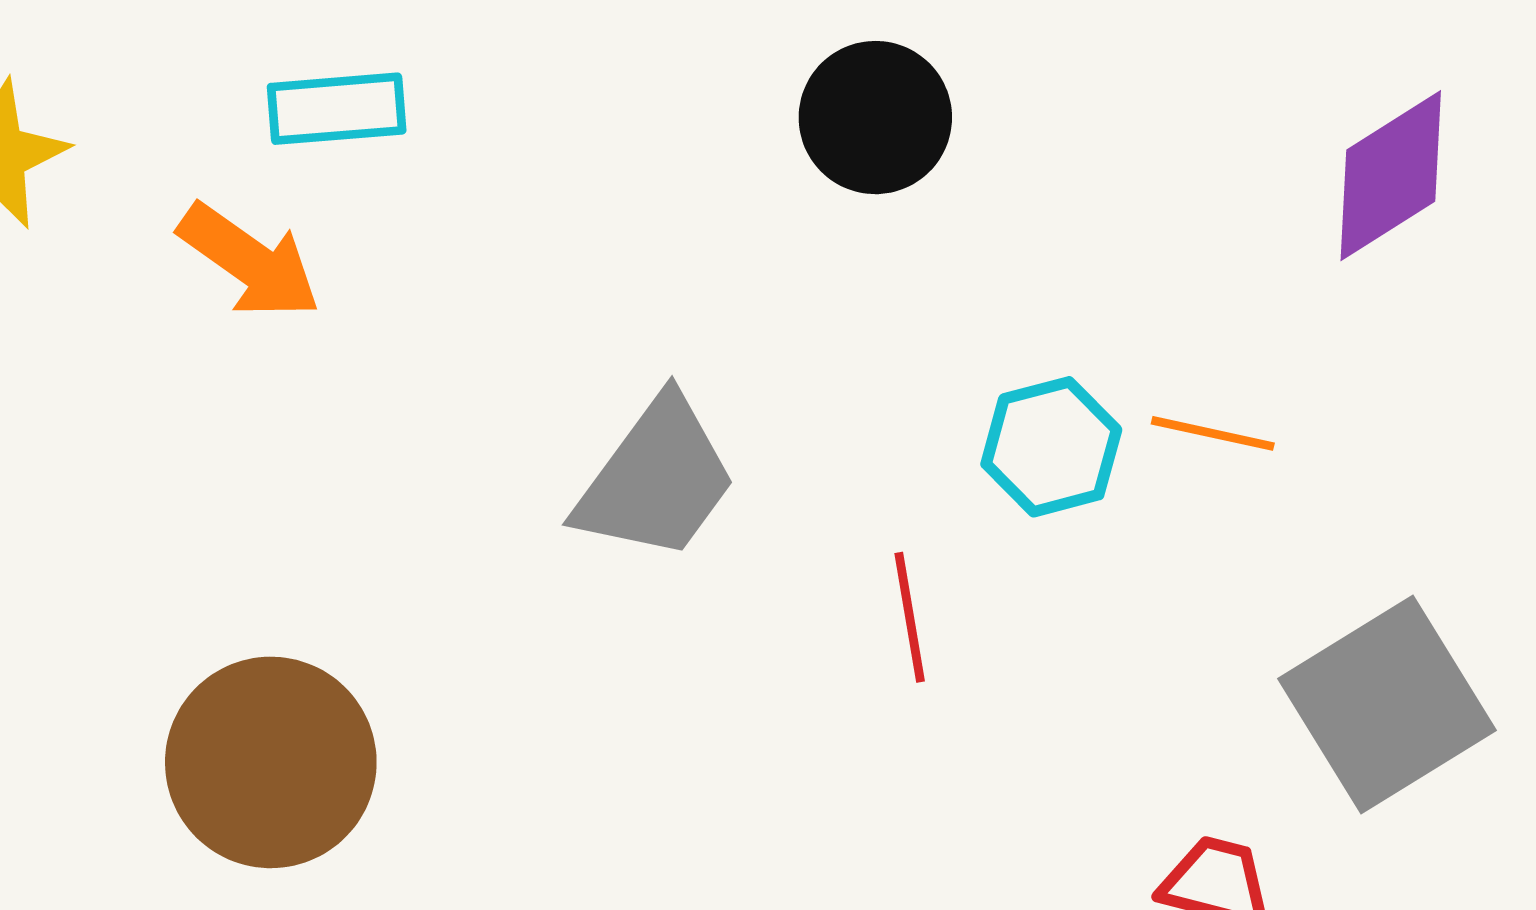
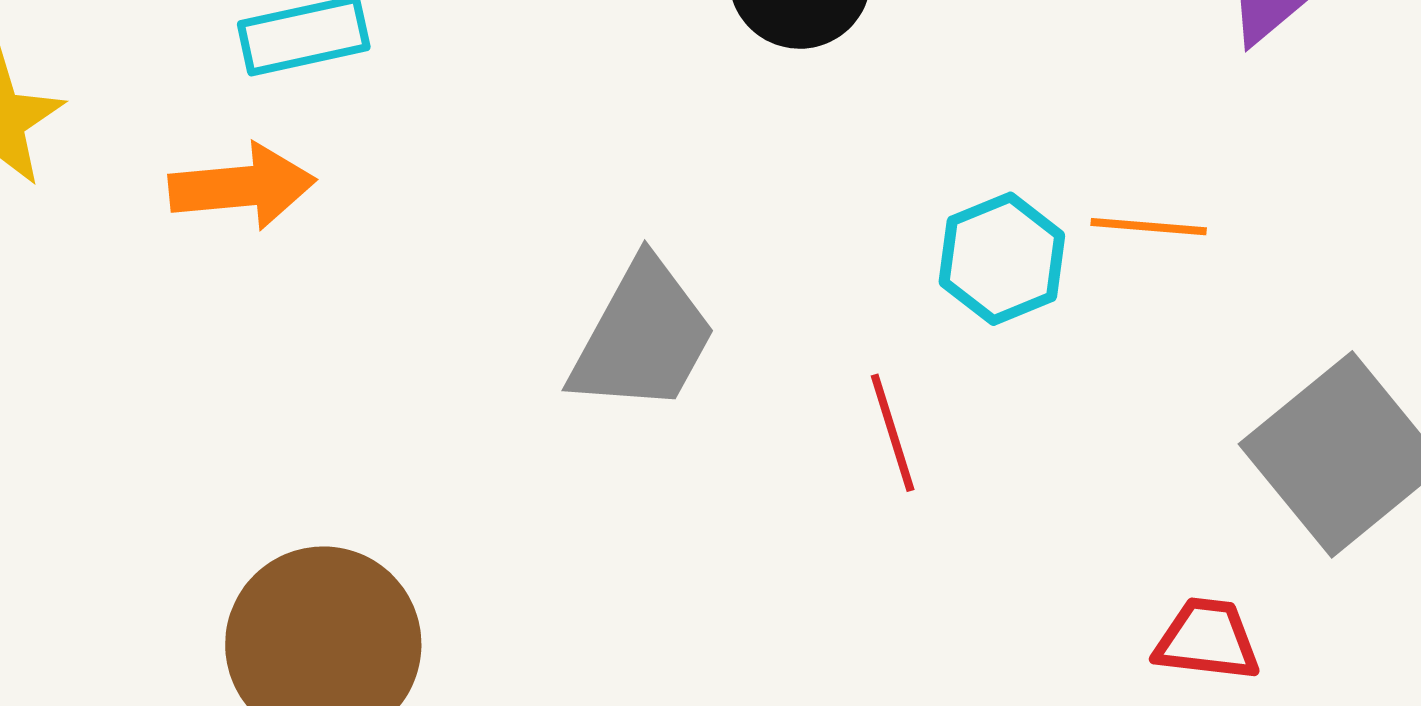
orange arrow: (249, 261) -> (242, 187), turned -33

